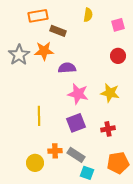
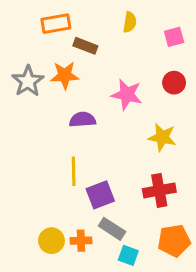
purple semicircle: (67, 68) -> (82, 120), moved
pink star: (78, 94) -> (127, 94), moved
yellow line: (39, 116) -> (74, 171), moved
purple square: (76, 123) -> (100, 195), moved
red cross: (108, 129) -> (159, 190), size x1.5
orange cross: (55, 151) -> (81, 241), moved

